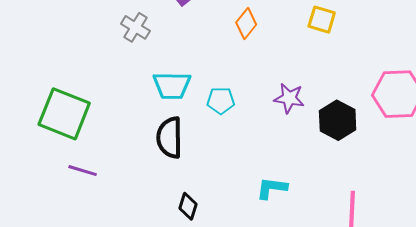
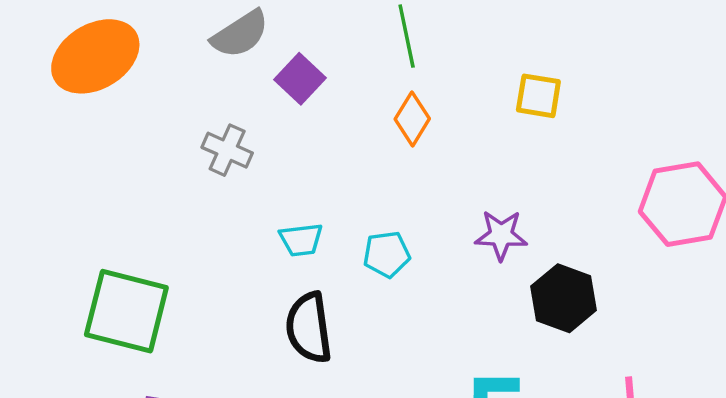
cyan trapezoid: (172, 86) -> (301, 240), size x0.7
black hexagon: (338, 120) -> (564, 298), moved

